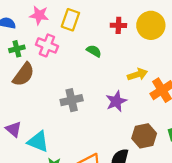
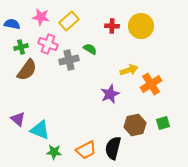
yellow rectangle: (70, 20) -> (69, 21), turned 30
gray cross: (72, 100) -> (69, 60), moved

